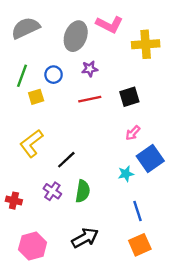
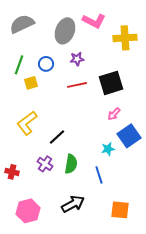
black square: (129, 97) -> (111, 83), size x1.4
blue line: (137, 211) -> (99, 175), moved
orange square: (140, 245) -> (120, 210), turned 30

